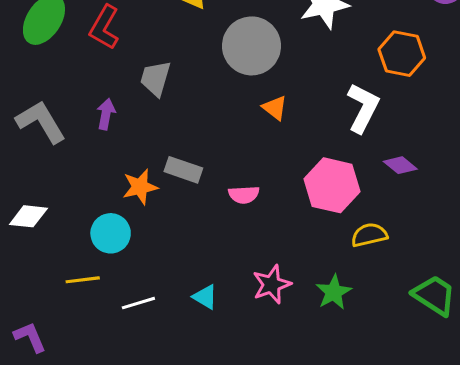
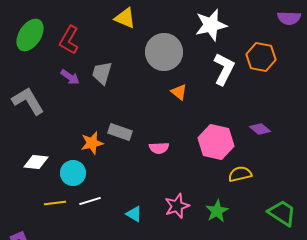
white L-shape: (363, 108) -> (224, 69), moved
purple arrow: (106, 114) -> (70, 77), moved, turned 114
white diamond: (28, 216) -> (36, 162), moved
white line: (138, 303) -> (90, 201), moved

